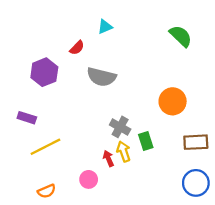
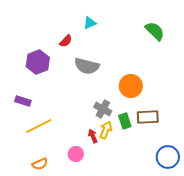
orange circle: (173, 101) -> (131, 86), moved
brown rectangle: (196, 142) -> (148, 117), moved
yellow arrow: (124, 151) -> (106, 130), turned 42

